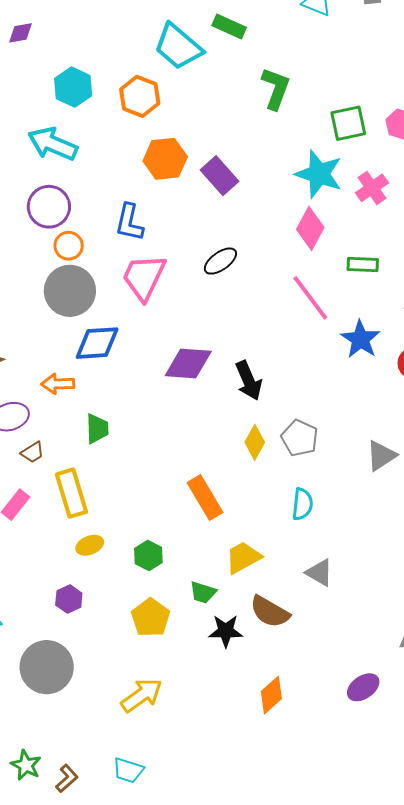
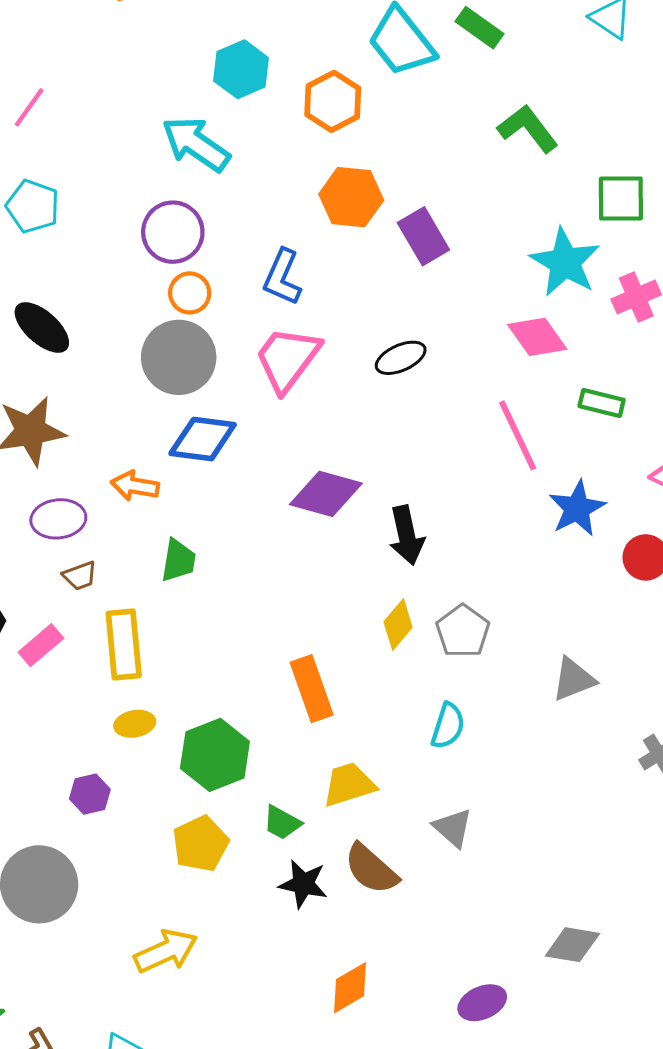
green L-shape: (276, 88) -> (528, 129), turned -69
pink diamond: (310, 228) -> (537, 337), turned -75
green hexagon: (148, 555) -> (215, 755), size x1.6

